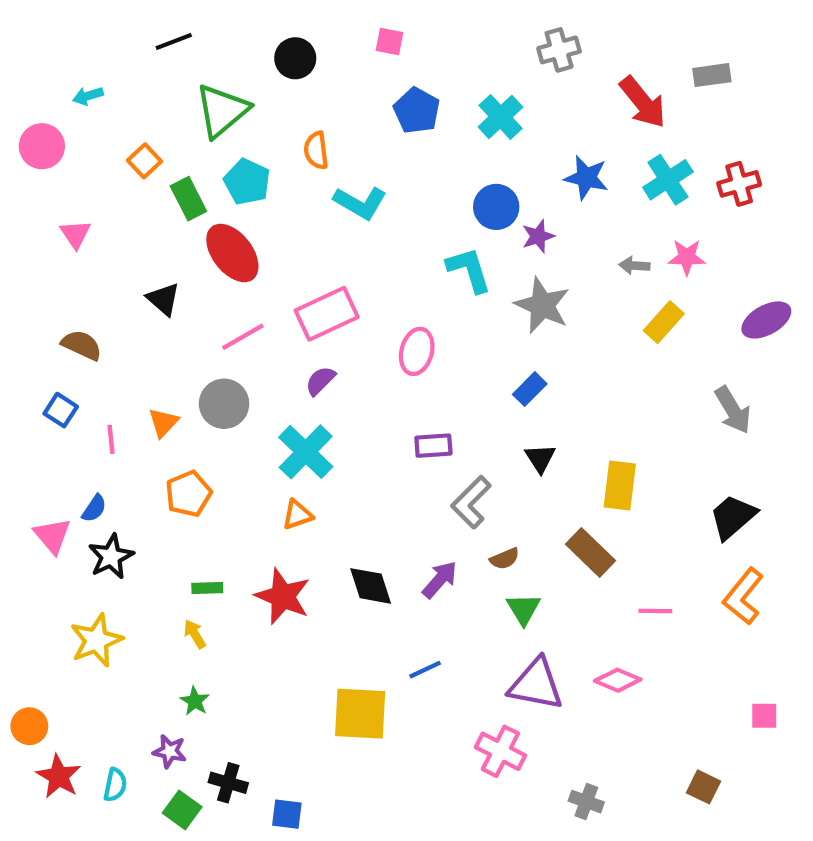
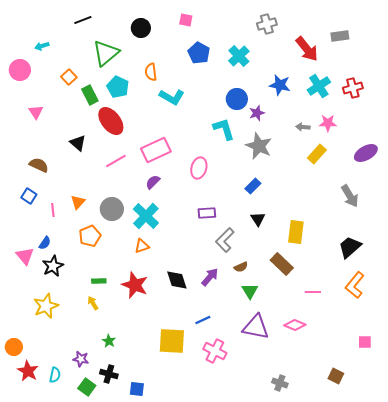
gray circle: (224, 404) -> (112, 209), moved
green star: (195, 701) -> (109, 341), moved
pink cross: (500, 751) -> (215, 351), moved

